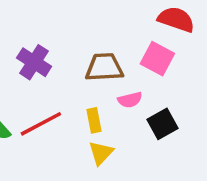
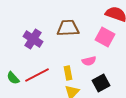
brown trapezoid: (104, 67) -> (68, 28), moved
black square: (163, 124) -> (101, 83), moved

